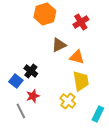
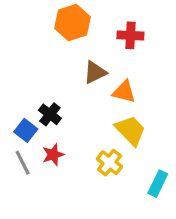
red cross: (81, 22) -> (130, 35), turned 35
yellow trapezoid: (81, 81) -> (130, 130), turned -35
gray line: (21, 111) -> (23, 163), moved

